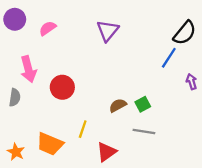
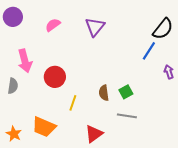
pink semicircle: (48, 28) -> (53, 25), moved
brown semicircle: (118, 105) -> (104, 93), turned -70
yellow line: (83, 129) -> (73, 103), moved

